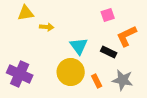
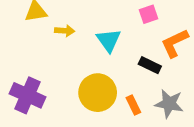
cyan triangle: (79, 46) -> (109, 40), moved

